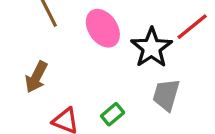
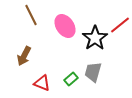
gray trapezoid: (166, 95) -> (93, 72), moved

